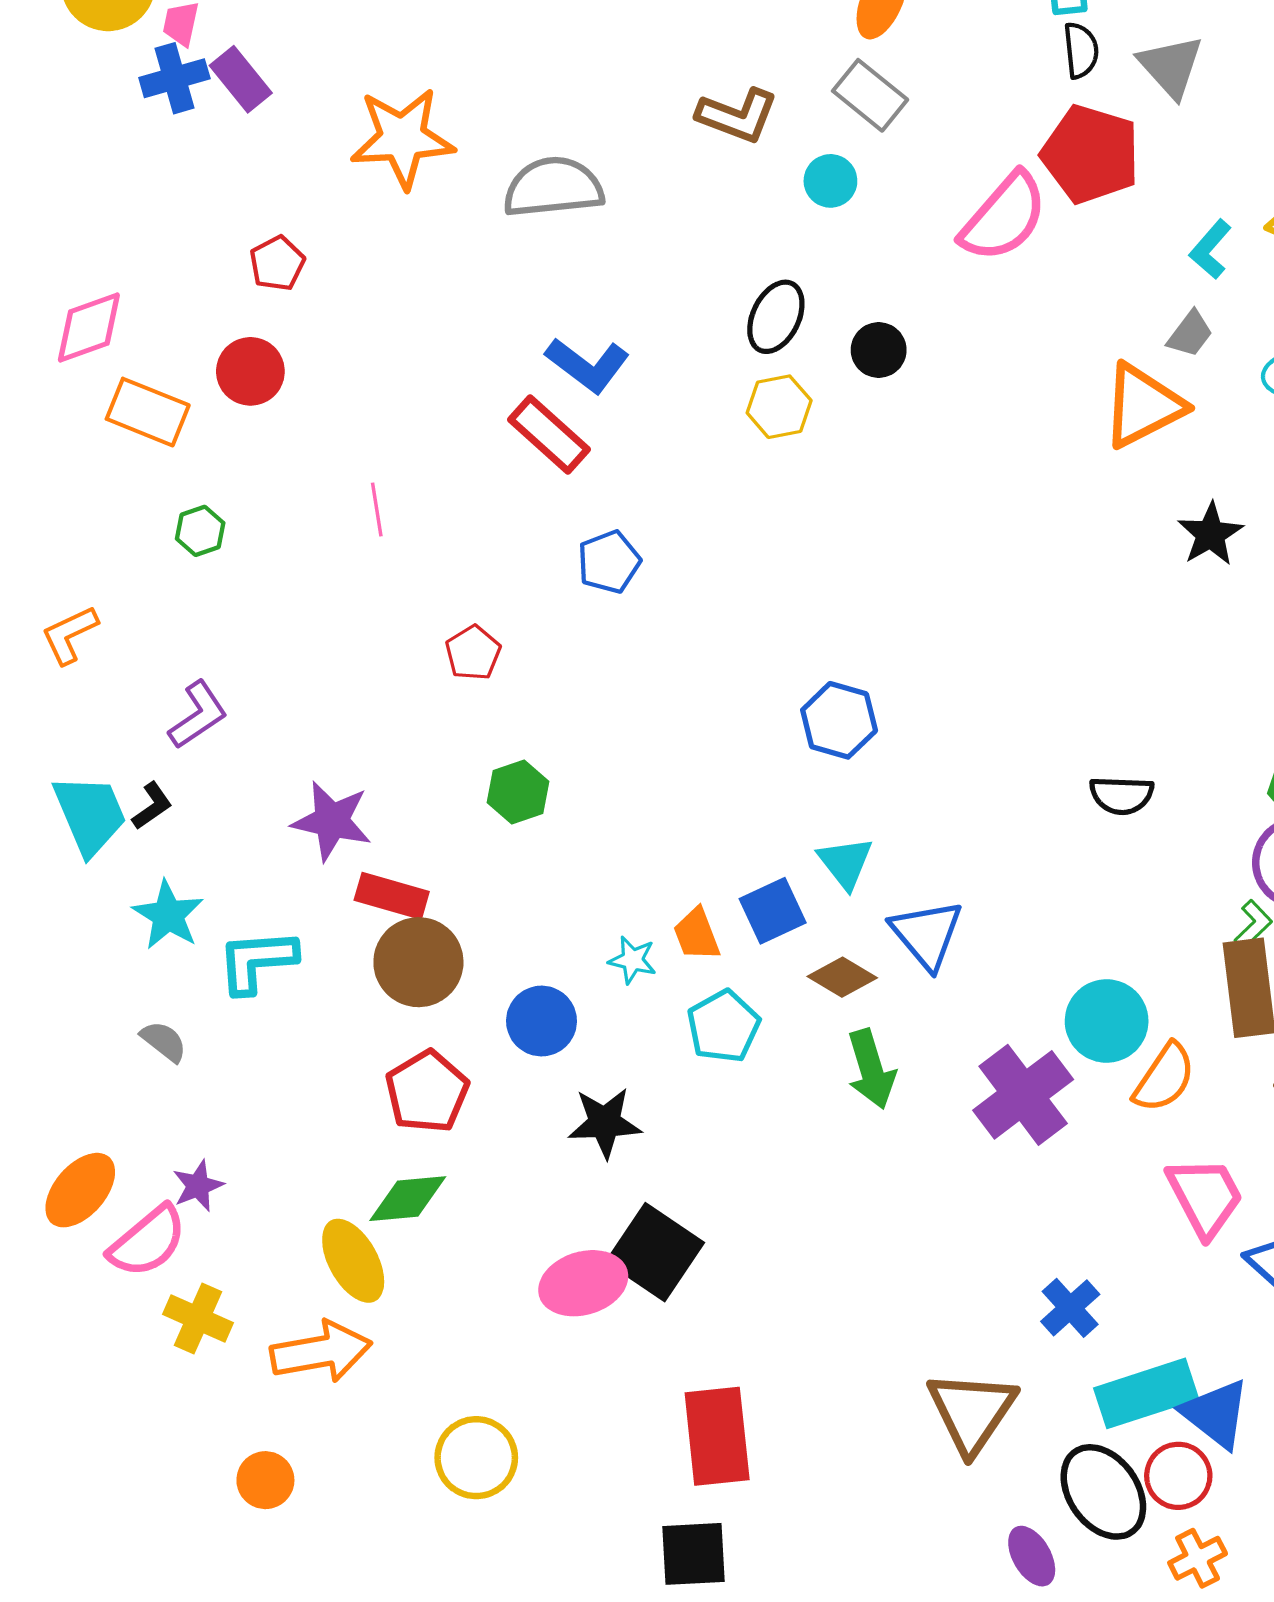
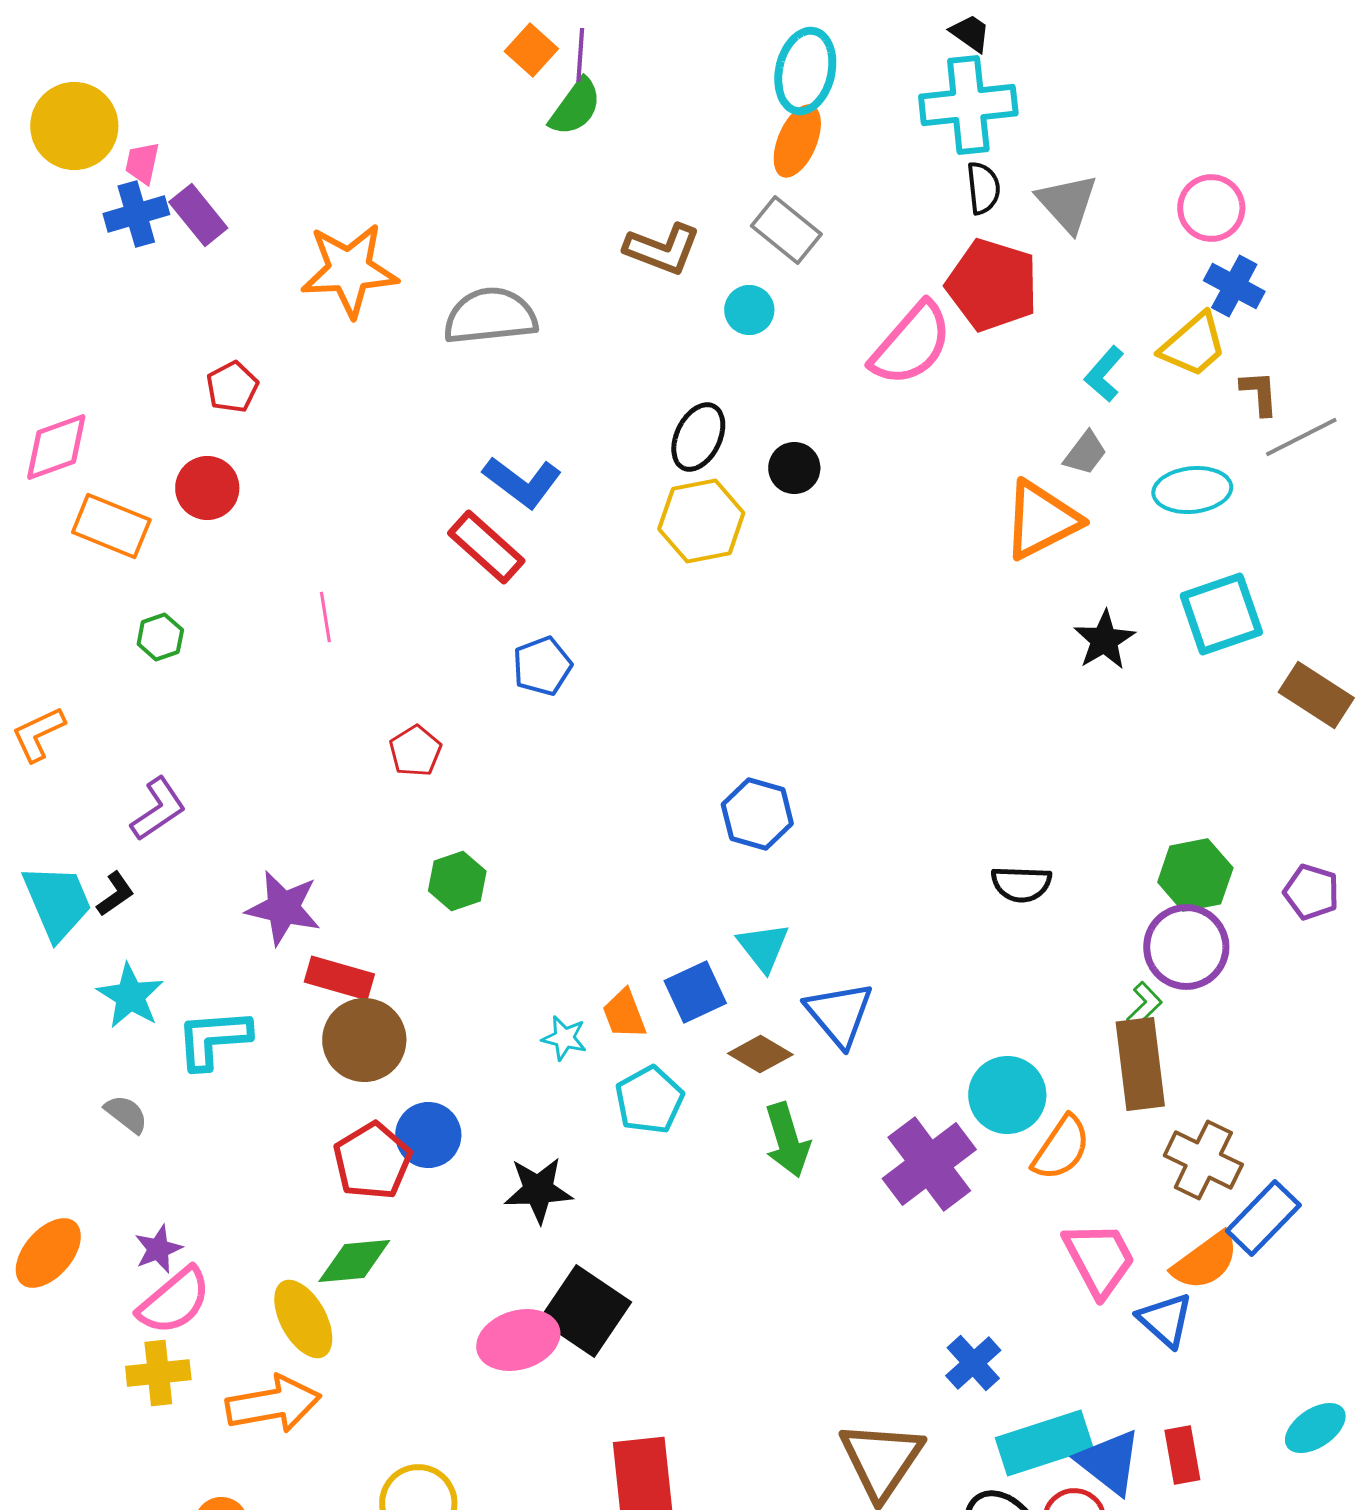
yellow hexagon: (779, 407) -> (701, 521), size x1.4
blue circle: (542, 1021) -> (428, 1135), moved
pink semicircle: (148, 1241) -> (174, 1301), moved
yellow cross: (198, 1319) -> (158, 1373), turned -30

